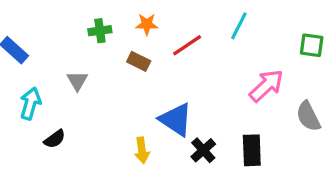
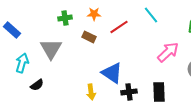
cyan line: (239, 26) -> (151, 15), turned -66
gray triangle: (77, 81) -> (51, 49), size x1.6
black cross: (203, 150) -> (129, 92), turned 35

